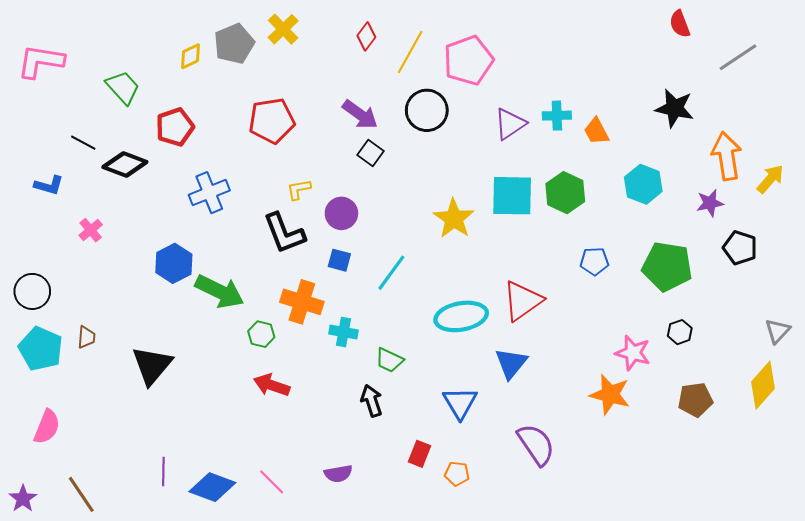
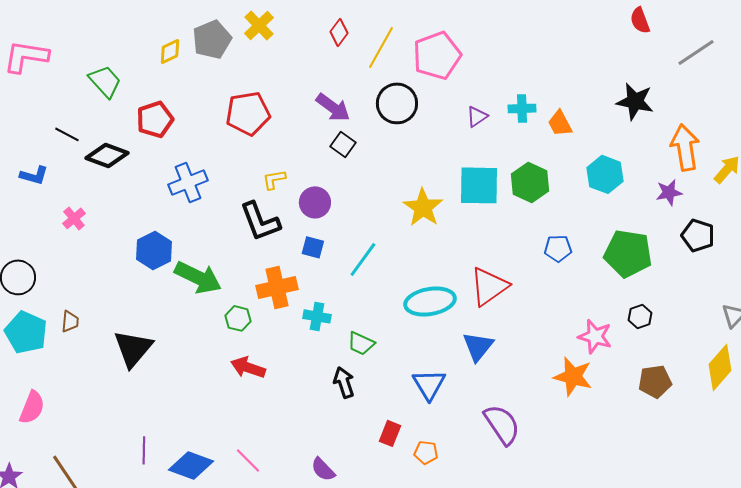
purple triangle: (510, 124) -> (477, 116), size x0.7
orange cross: (302, 302) -> (277, 287), turned -30
purple semicircle: (338, 474) -> (323, 469), moved, turned 56

